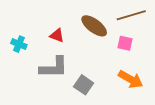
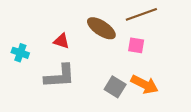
gray square: (84, 85) -> (115, 87), moved

